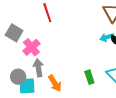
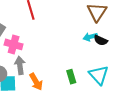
pink cross: (31, 47) -> (14, 44), turned -36

